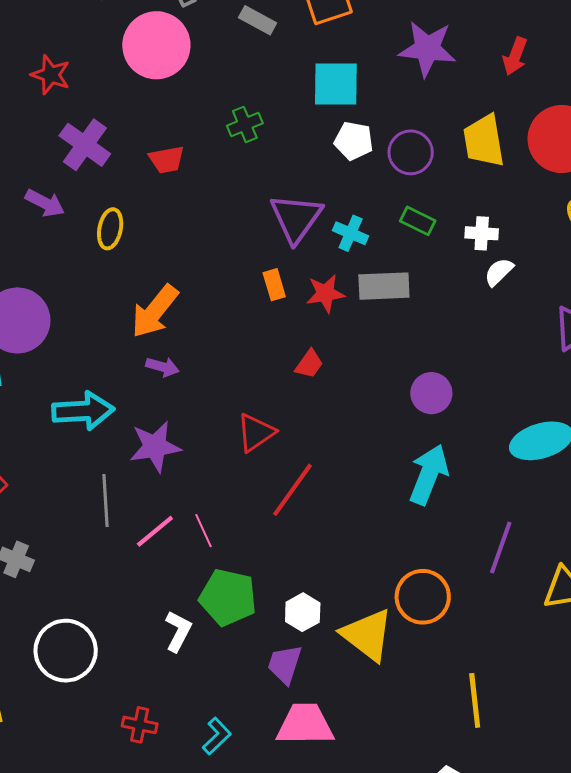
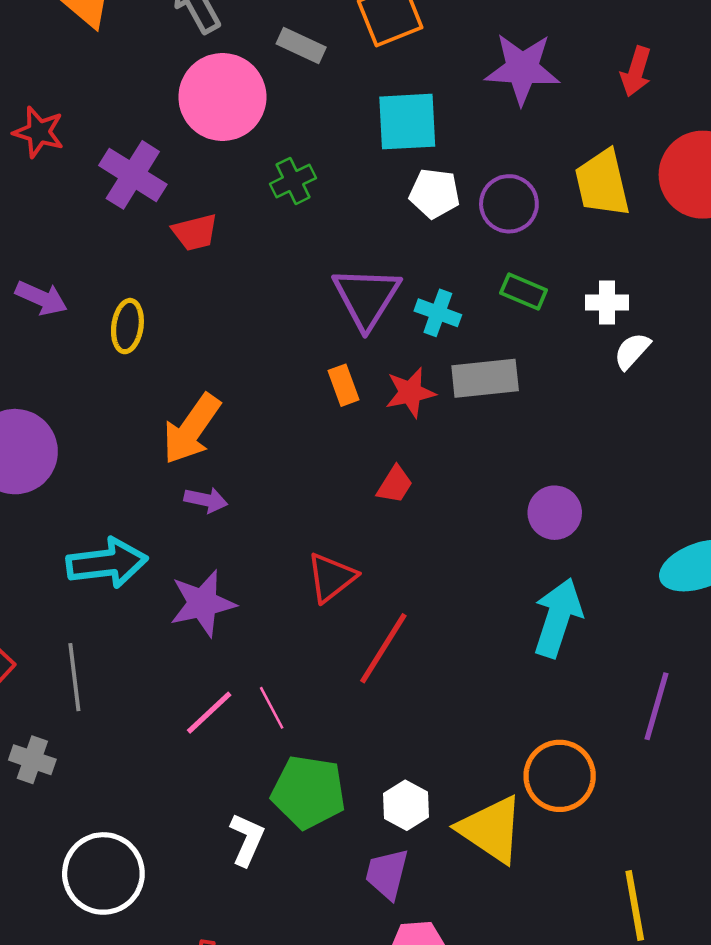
pink circle: (156, 45) -> (222, 97), moved
purple cross: (85, 145) -> (133, 175), moved
gray line: (106, 501) -> (74, 677), moved

